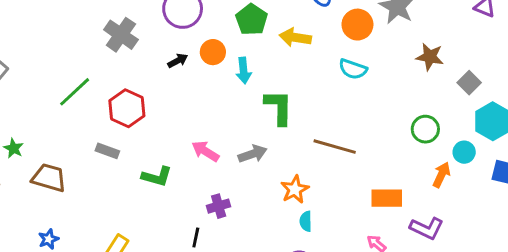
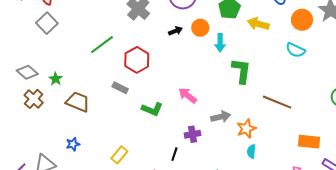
gray arrow: (253, 154) -> (221, 117), moved

